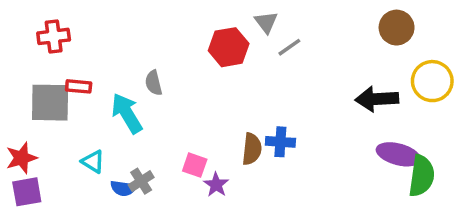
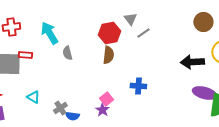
cyan arrow: (127, 113) -> (49, 33), moved
brown semicircle: (252, 149) -> (108, 55), moved
pink square: (195, 165) -> (106, 99), moved, turned 32
blue semicircle: (123, 188) -> (72, 116), moved

